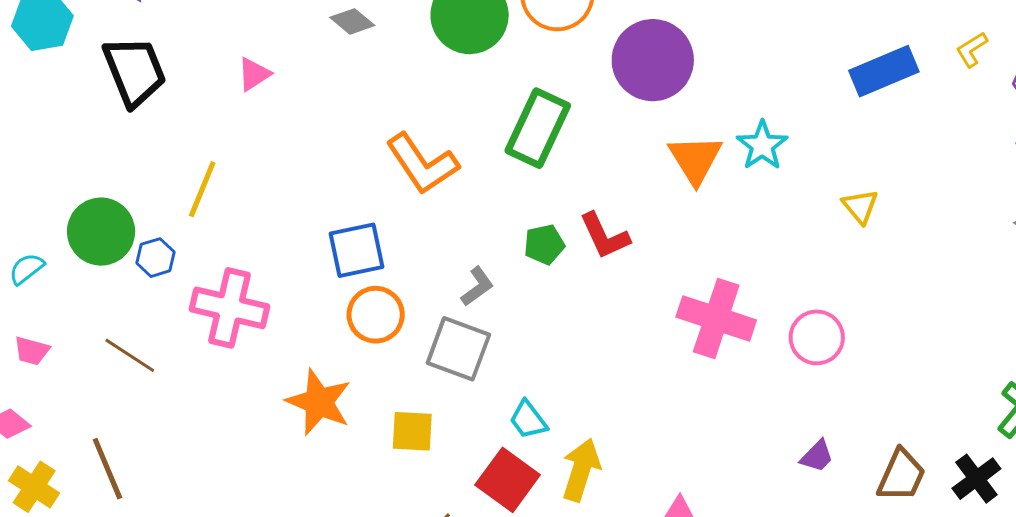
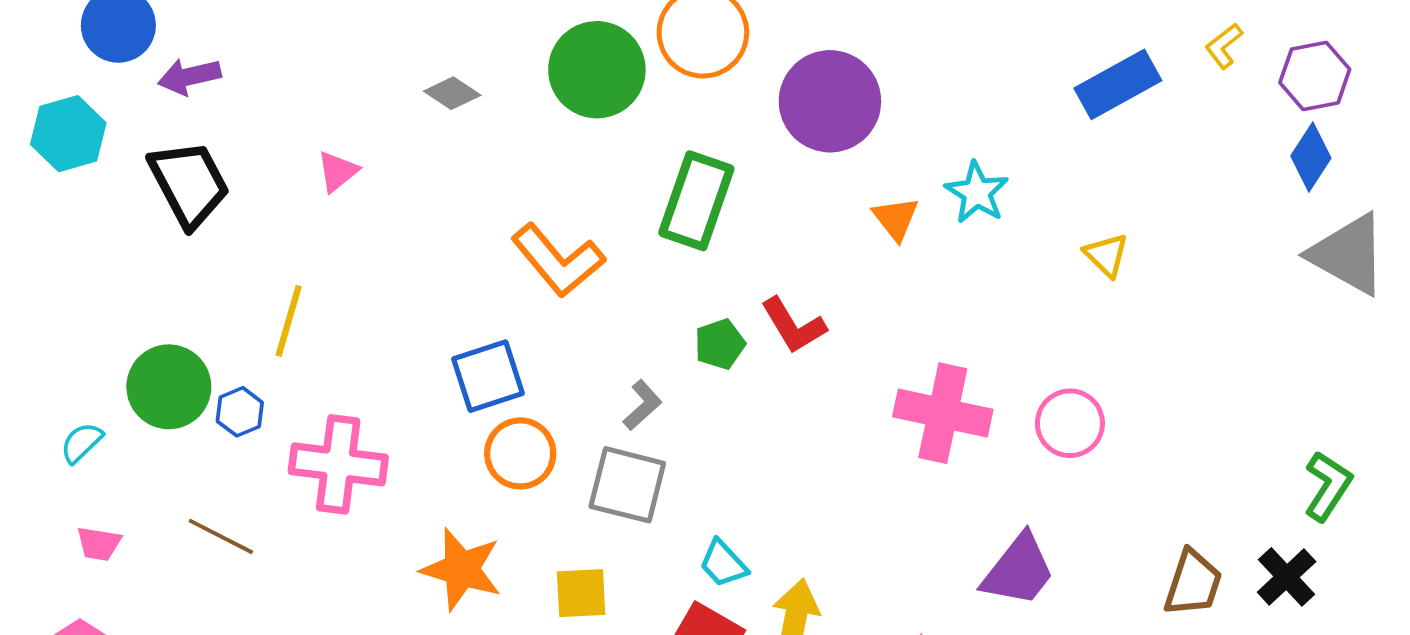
orange triangle: (695, 159) -> (896, 219), size x0.7
purple trapezoid: (817, 456) -> (1019, 570), moved, size x1.8

